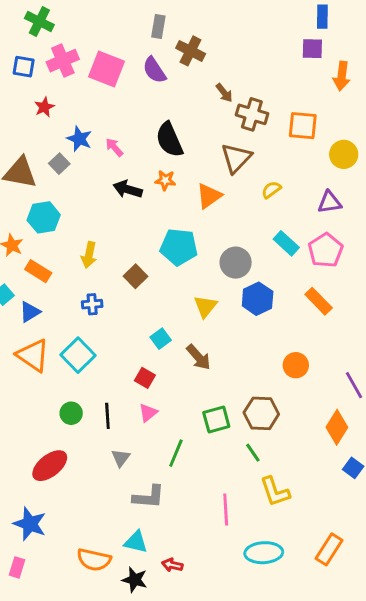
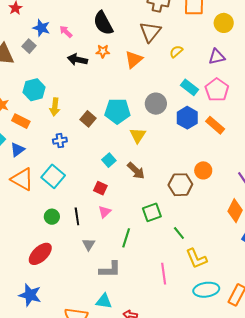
cyan hexagon: (44, 217) -> (34, 90), moved
cyan pentagon: (179, 247) -> (117, 111), moved
blue hexagon: (258, 299) -> (187, 118), moved
brown hexagon: (261, 413) -> (180, 185), moved
cyan ellipse: (264, 553) -> (206, 290), moved

